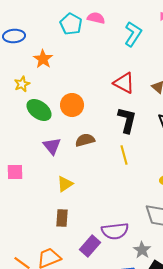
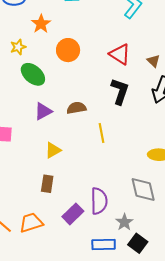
orange circle: (72, 105) -> (68, 50), moved
purple triangle: (52, 146) -> (43, 111), turned 36
yellow line: (124, 155) -> (101, 133), moved
purple semicircle: (115, 231) -> (99, 201), turned -88

